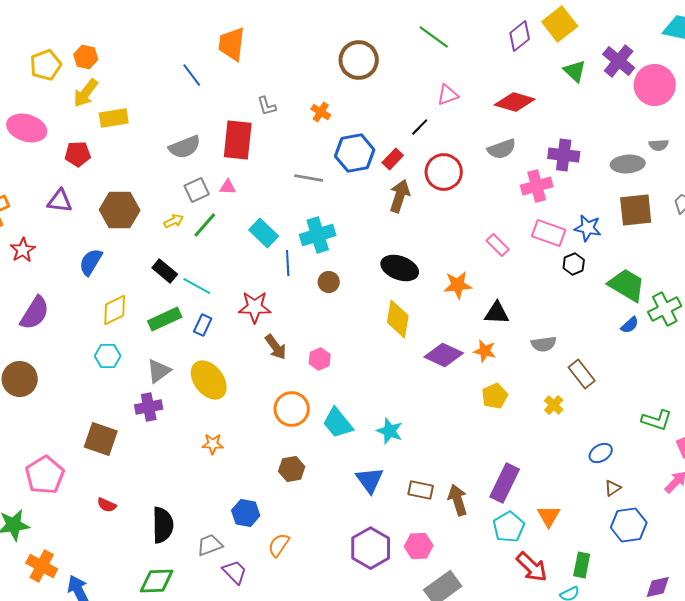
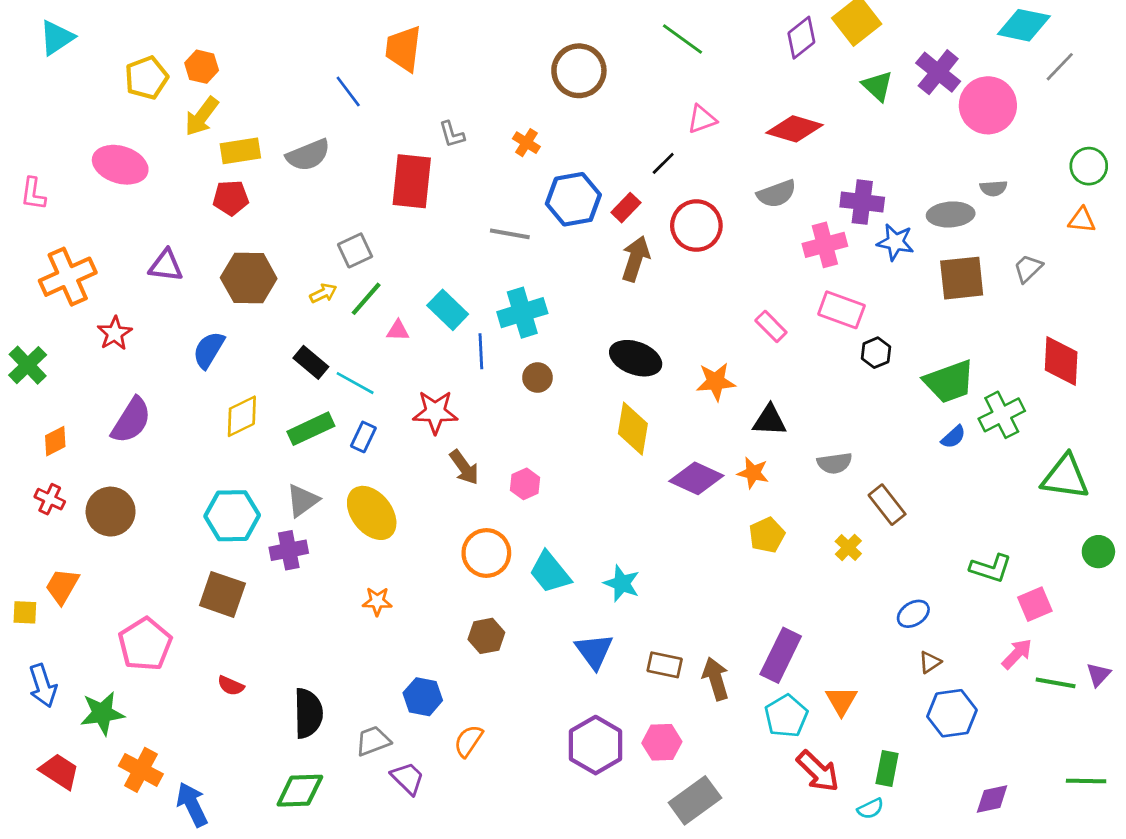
gray semicircle: (185, 147) -> (308, 155), moved
red pentagon: (78, 154) -> (231, 198), moved
pink triangle: (228, 187) -> (398, 331), moved
blue star: (588, 228) -> (895, 242), moved
green trapezoid: (627, 285) -> (949, 382), turned 129
cyan hexagon: (108, 356) -> (232, 516), moved, size x1.5

